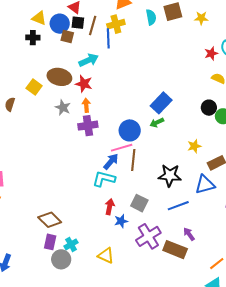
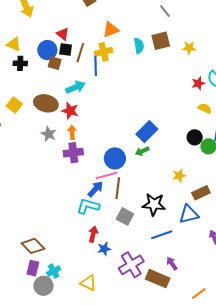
yellow triangle: (39, 18) -> (14, 44), moved
yellow square: (34, 87) -> (14, 105), moved
gray square: (139, 203) -> (125, 216), moved

